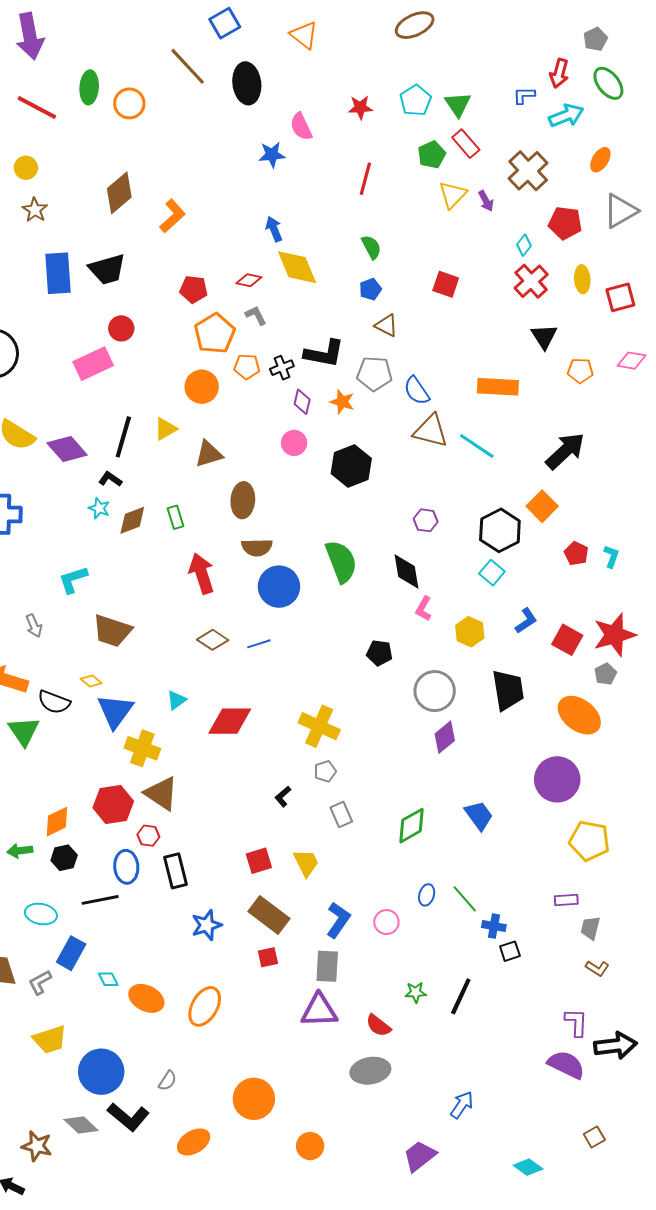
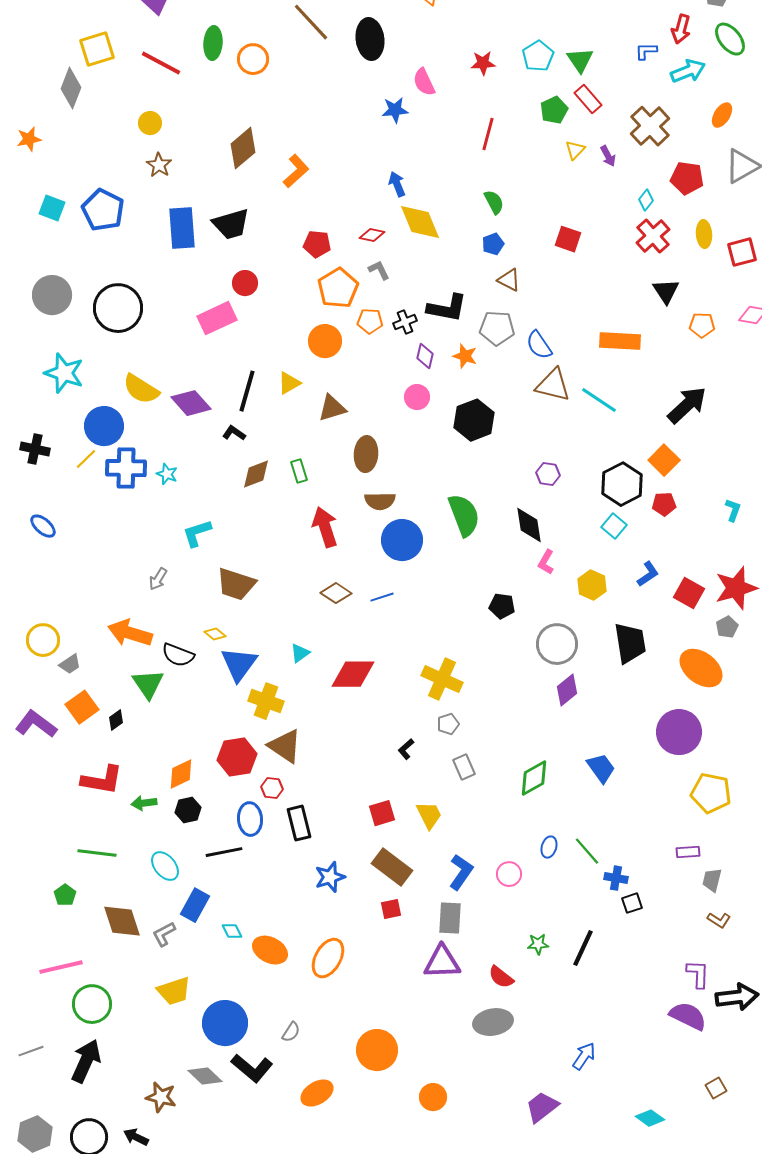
yellow triangle: (453, 195) -> (575, 150), size x0.7
cyan star: (99, 508) -> (167, 474), moved
red pentagon: (576, 553) -> (664, 504), moved, turned -30
gray arrow: (34, 626) -> (158, 579), turned 55
cyan ellipse: (41, 914) -> (165, 866), turned 40

